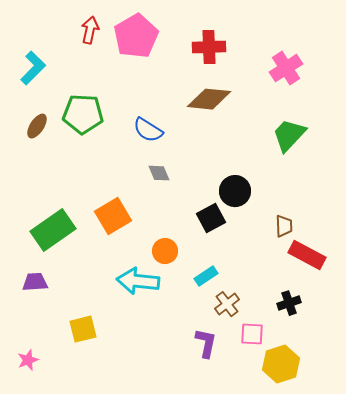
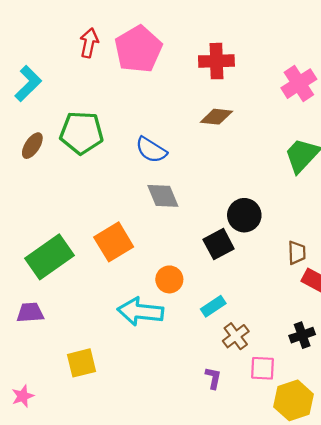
brown diamond: (209, 99) -> (216, 117), size x0.7
gray diamond: (159, 173) -> (163, 196), size x1.4
purple L-shape: (206, 343) -> (213, 378), size x0.7

